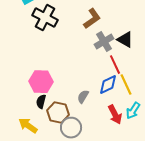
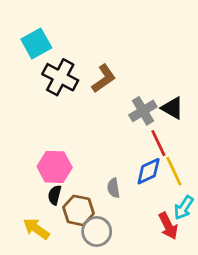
brown L-shape: (92, 19) -> (104, 79), moved
gray semicircle: (83, 97) -> (114, 188), turned -40
red arrow: (115, 115) -> (168, 226), moved

